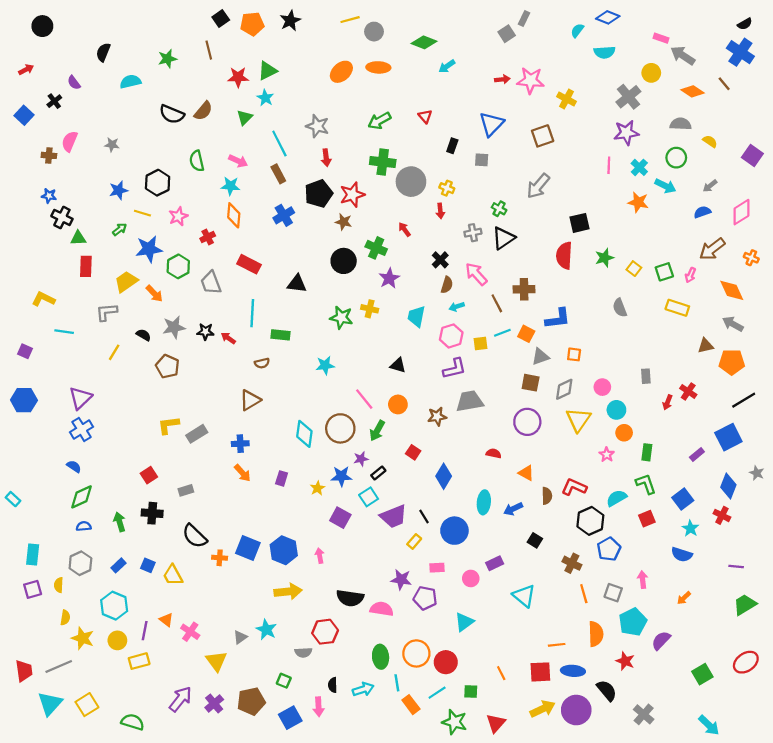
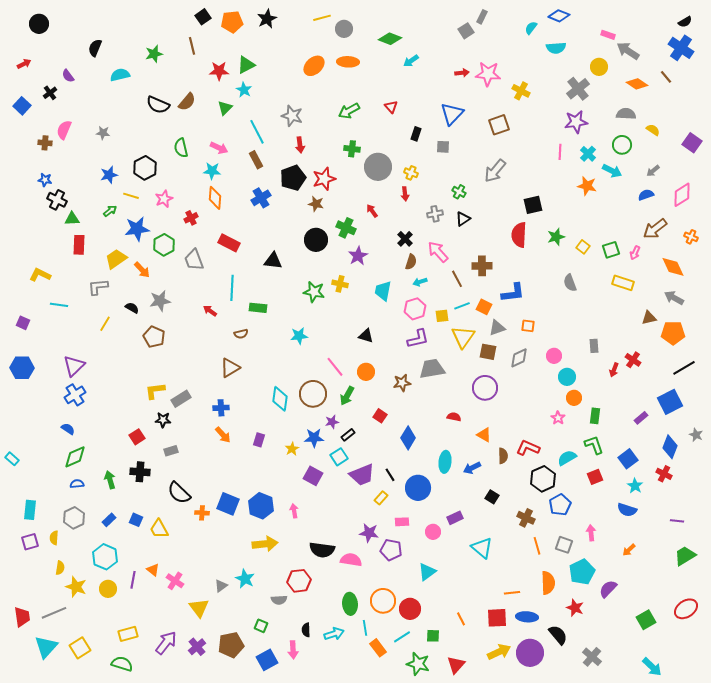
green cross: (383, 162) -> (352, 149), size x0.7
black triangle: (503, 238) -> (463, 219), size x0.7
black star: (205, 332) -> (163, 420), moved
yellow triangle: (578, 420) -> (463, 337), moved
yellow rectangle: (139, 661) -> (128, 634), moved

